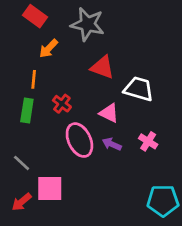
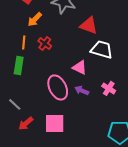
red triangle: (102, 67) -> (89, 25), moved
red cross: (62, 104) -> (45, 43), moved
pink square: (50, 189) -> (55, 123), moved
red arrow: (22, 202) -> (26, 123), moved

